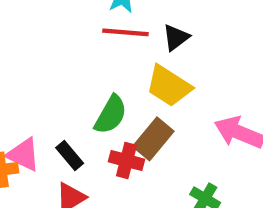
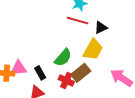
yellow trapezoid: (169, 86) -> (93, 50), turned -105
pink triangle: (23, 155) -> (19, 68), turned -42

